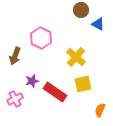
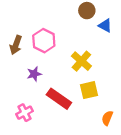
brown arrow: (15, 56) -> (16, 45), moved
purple star: (32, 81) -> (34, 74), moved
pink cross: (15, 99) -> (24, 113), moved

